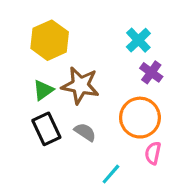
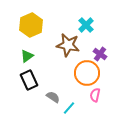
purple cross: (151, 72) -> (100, 54), moved
brown star: (80, 85) -> (68, 45), moved
gray semicircle: (85, 132) -> (53, 97), moved

